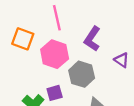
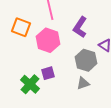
gray hexagon: (82, 74) -> (86, 60), moved

